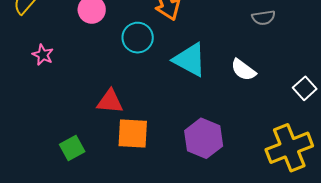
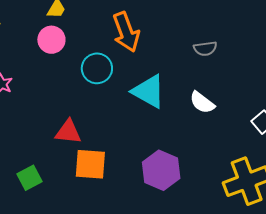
gray semicircle: (264, 18) -> (205, 49), moved

